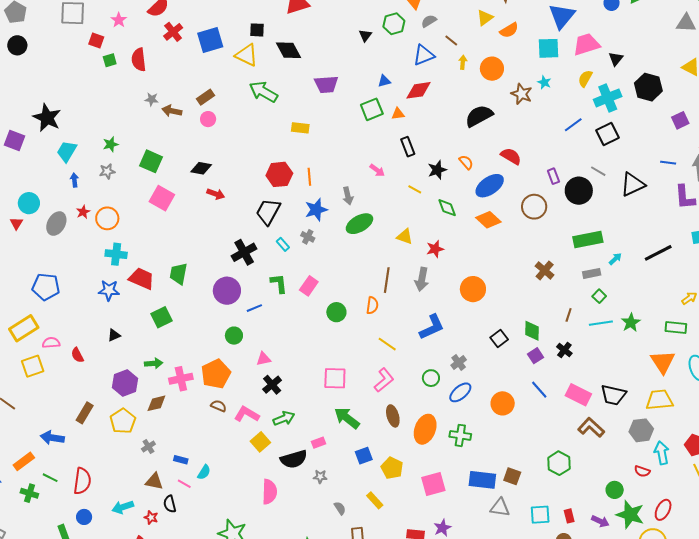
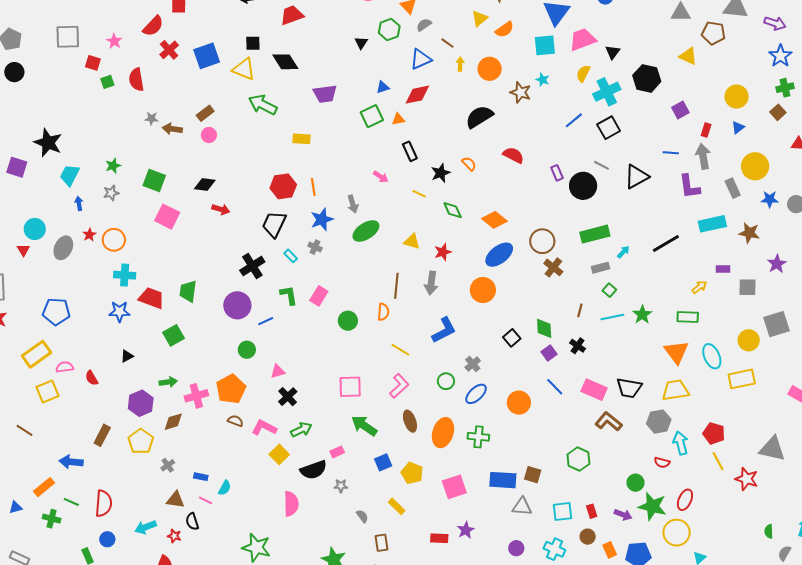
blue ellipse: (490, 186) -> (499, 255), moved
brown circle: (534, 207) -> (542, 241), moved

